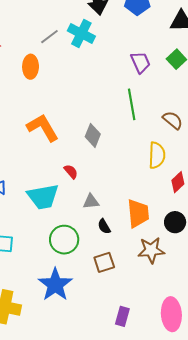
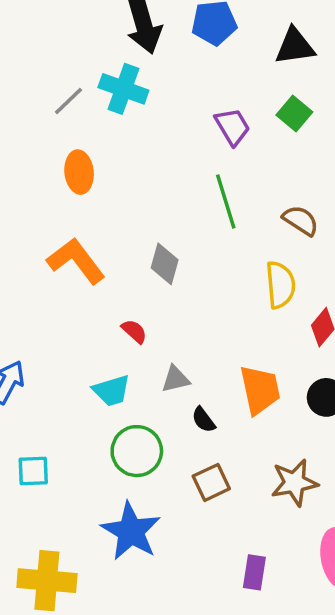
orange ellipse: (31, 67) -> (79, 172), moved
cyan trapezoid: (43, 197) -> (112, 391), moved, size x0.7
brown star: (151, 250) -> (294, 483), moved

